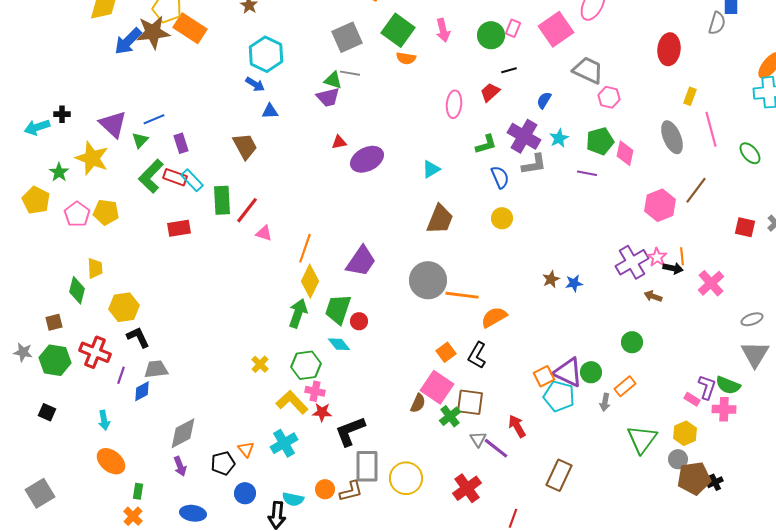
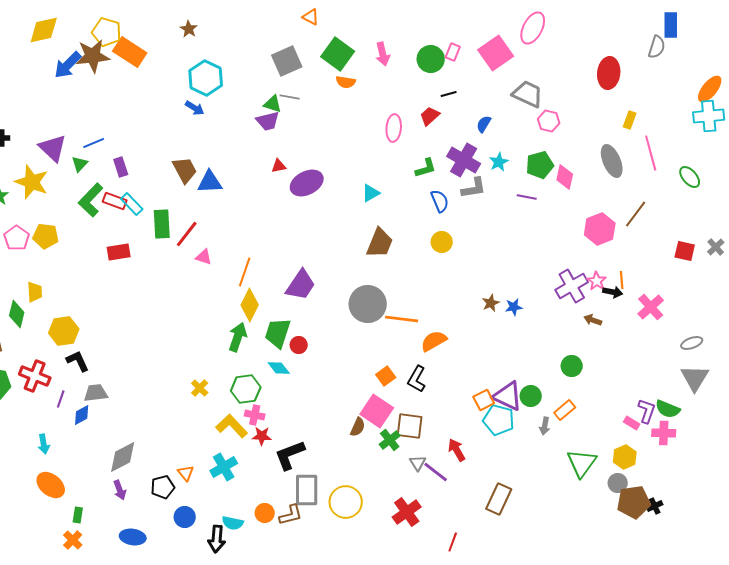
blue triangle: (270, 111) -> (210, 182), moved, size x1.5

